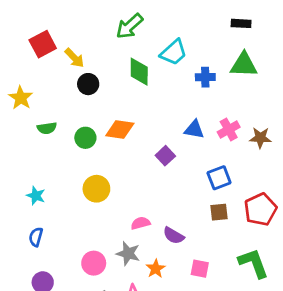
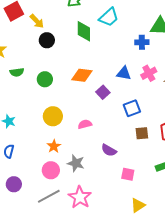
blue cross: (205, 77) -> (142, 42), moved
orange diamond: (120, 129) -> (82, 75), moved
blue square: (219, 178) -> (132, 108), moved
pink semicircle: (141, 223) -> (85, 124), moved
orange star: (156, 269) -> (54, 146), moved

